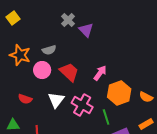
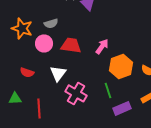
red trapezoid: (69, 72) -> (71, 45), turned -35
pink cross: (82, 105) -> (76, 93), moved

